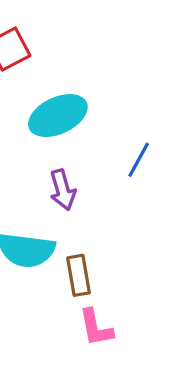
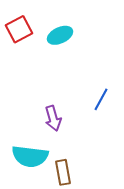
cyan ellipse: (58, 116) -> (60, 35), moved, size x0.7

